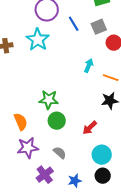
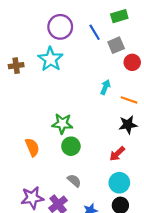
blue line: (74, 24) -> (95, 32), moved
red arrow: (90, 128) -> (117, 154), moved
purple star: (28, 148) -> (32, 198), moved

